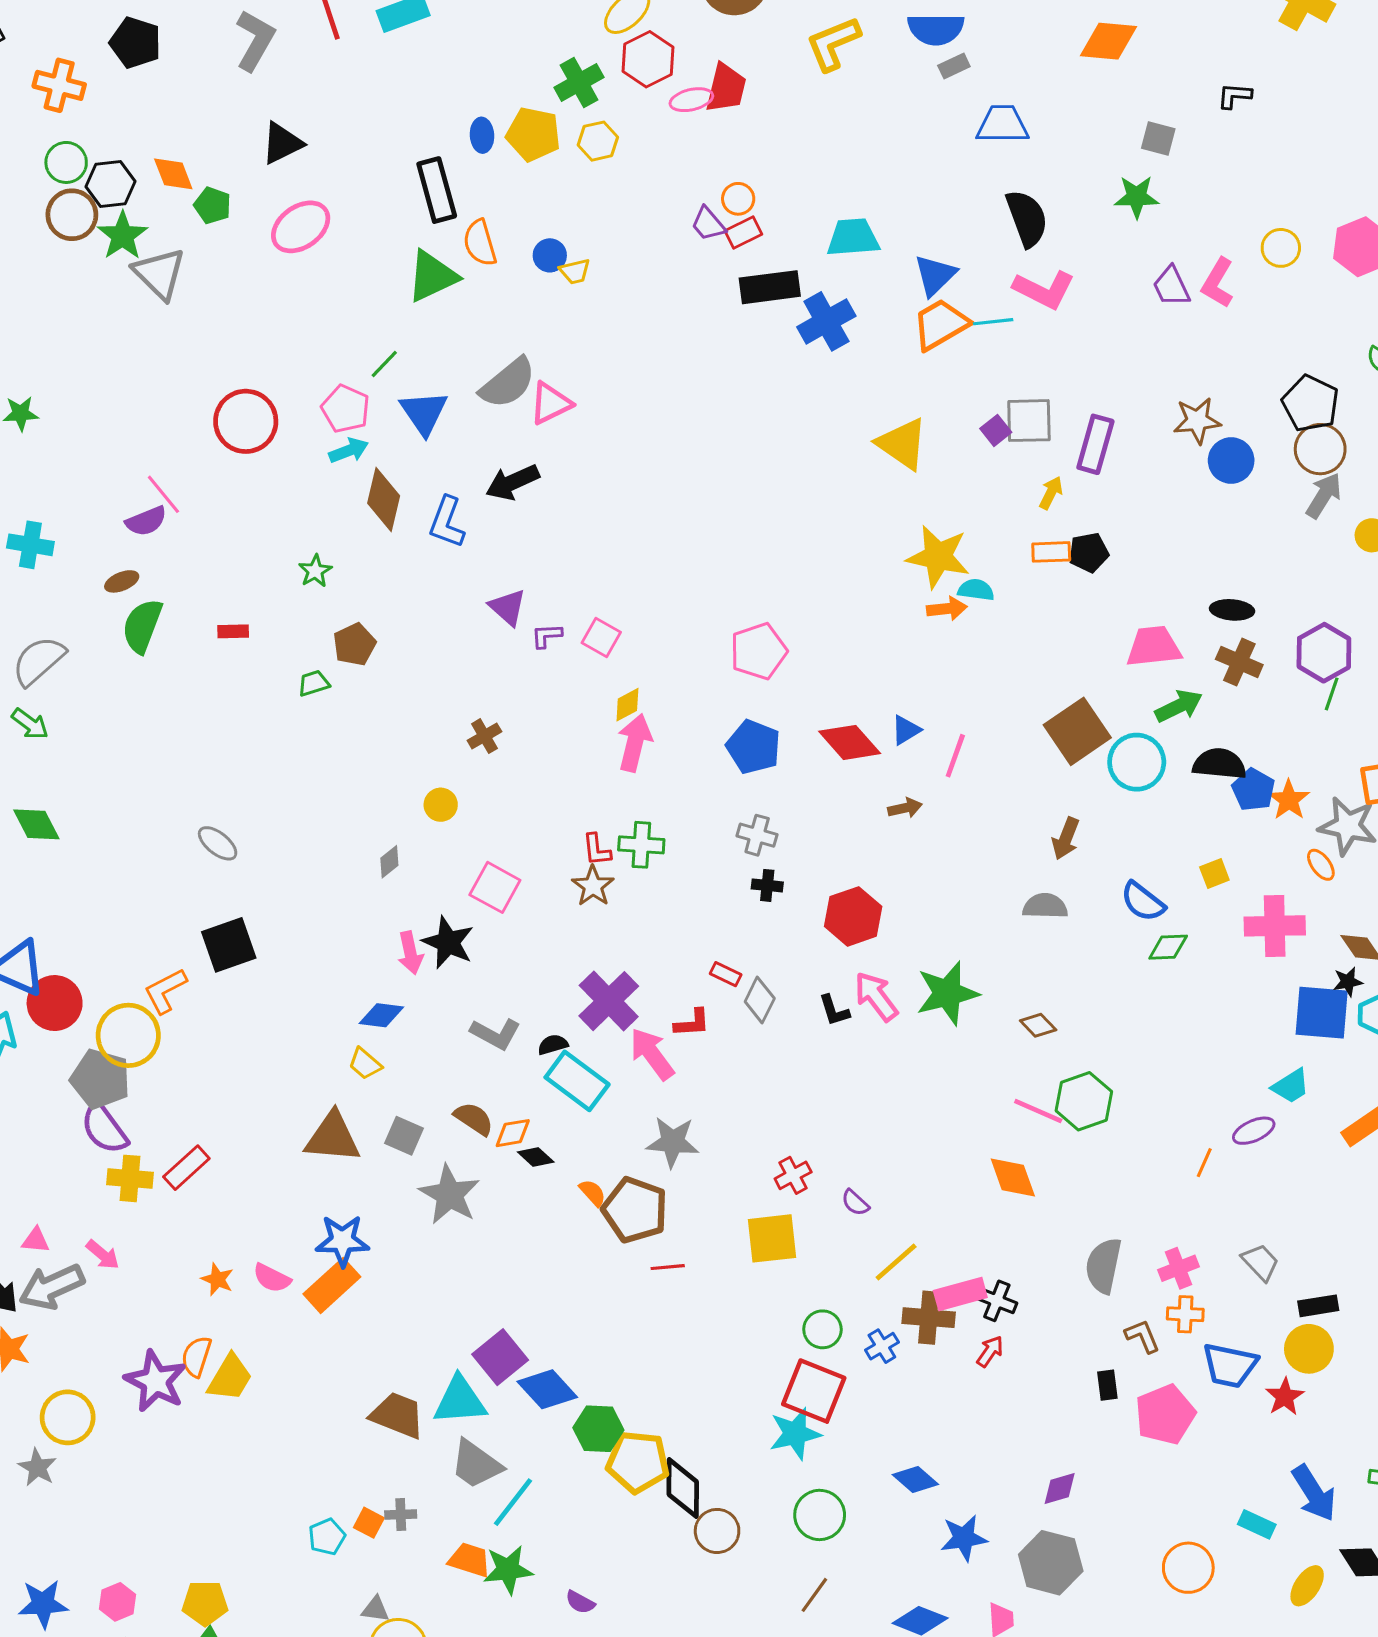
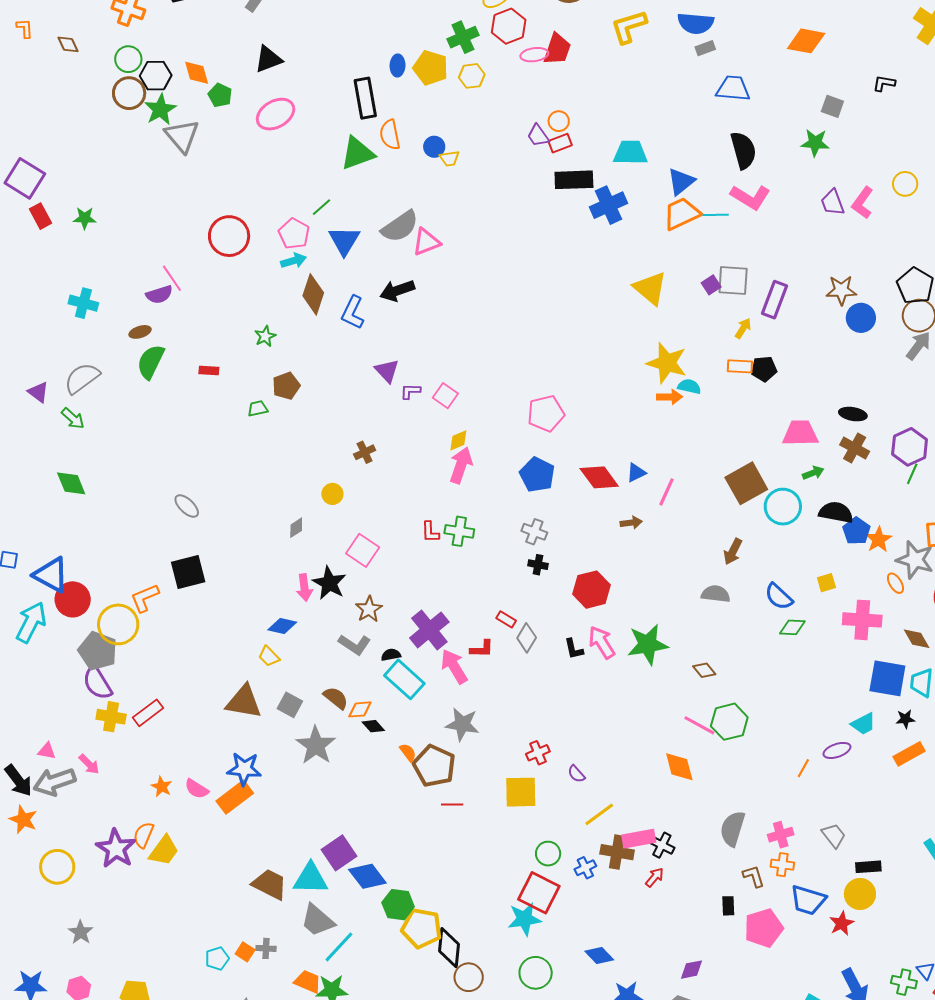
green arrow: (1179, 706) -> (813, 473), size x0.7
brown star: (593, 886) -> (369, 609), moved
black star: (1348, 982) -> (905, 719), moved
gray star: (37, 1467) -> (81, 932), moved

